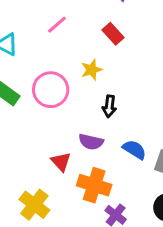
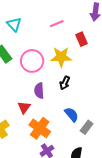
pink line: (57, 25) -> (57, 24), moved
yellow star: (92, 70) -> (61, 57), size x1.5
purple semicircle: (91, 142) -> (39, 91), moved, turned 56

